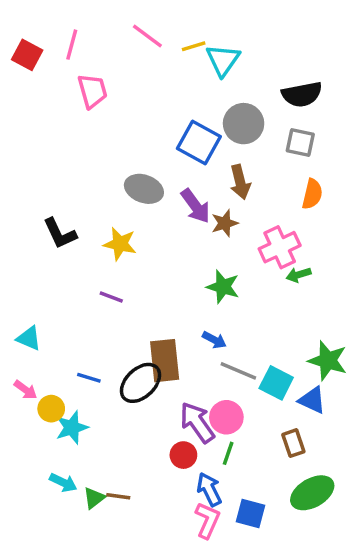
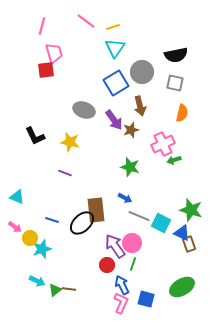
red square: (27, 55) -> (46, 70), moved, turned -36
cyan triangle: (223, 60) -> (115, 48), moved
blue square: (199, 142) -> (116, 83), turned 30
brown rectangle: (293, 443) -> (189, 244), moved

